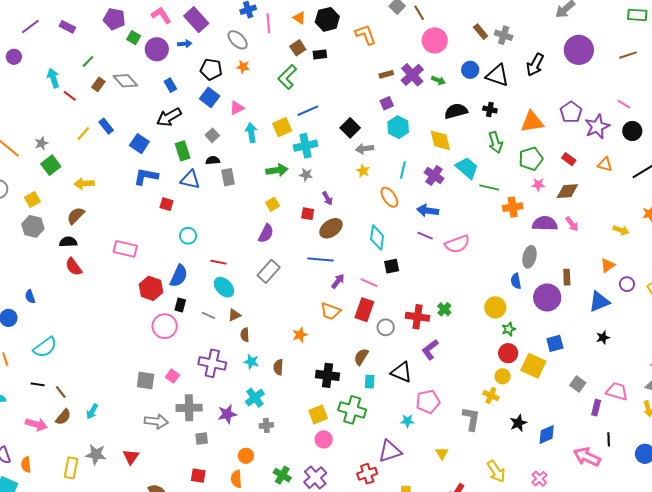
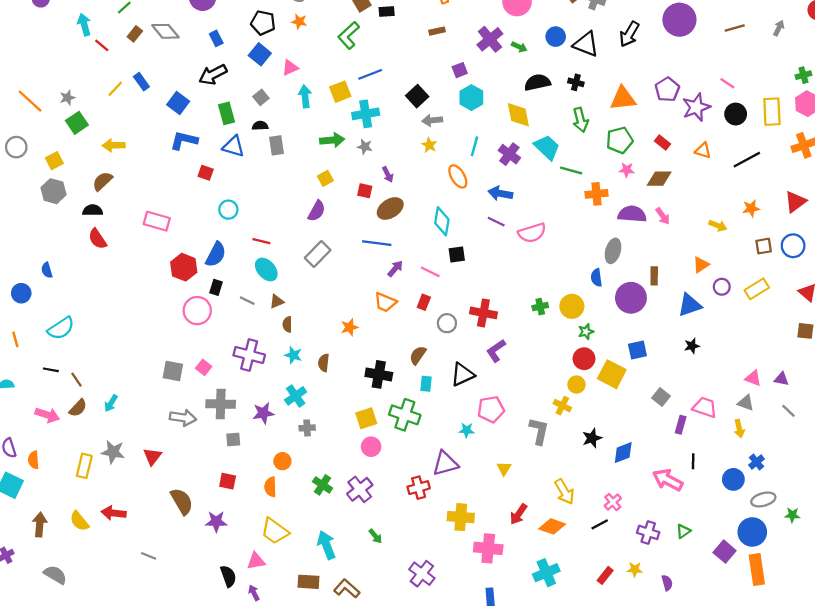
brown rectangle: (386, 74) -> (437, 31), moved
green cross: (444, 309) -> (540, 307), moved, turned 32
red rectangle: (364, 310) -> (424, 302), size x0.6
black triangle: (401, 372) -> (462, 375), turned -50

